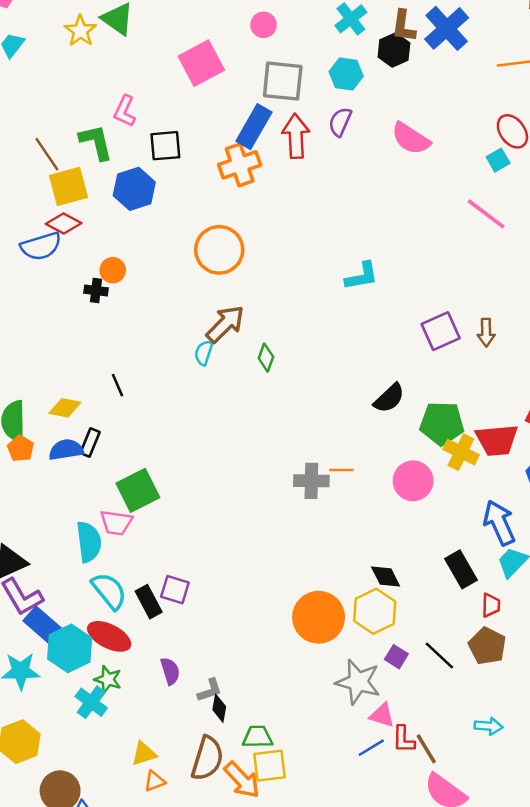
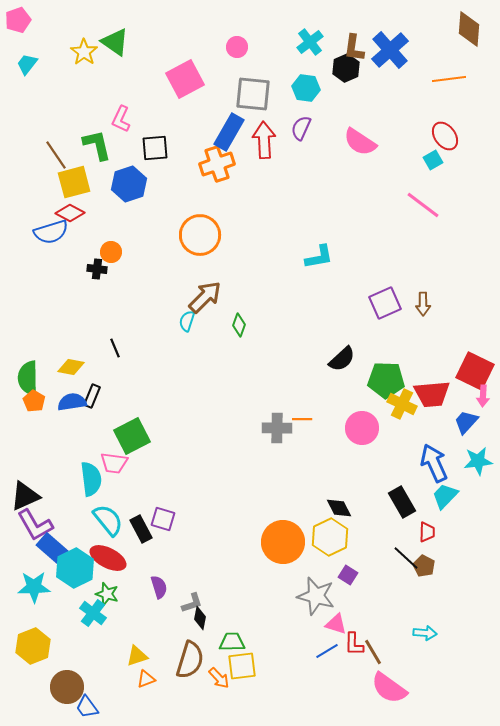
brown pentagon: (487, 646) -> (424, 566), size x0.7
black line: (439, 656) -> (406, 558), moved
orange arrow: (242, 780) -> (219, 678), size x0.7

